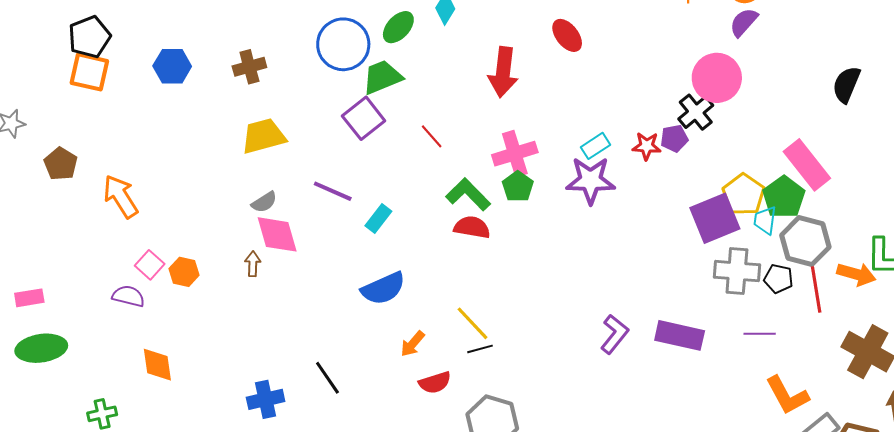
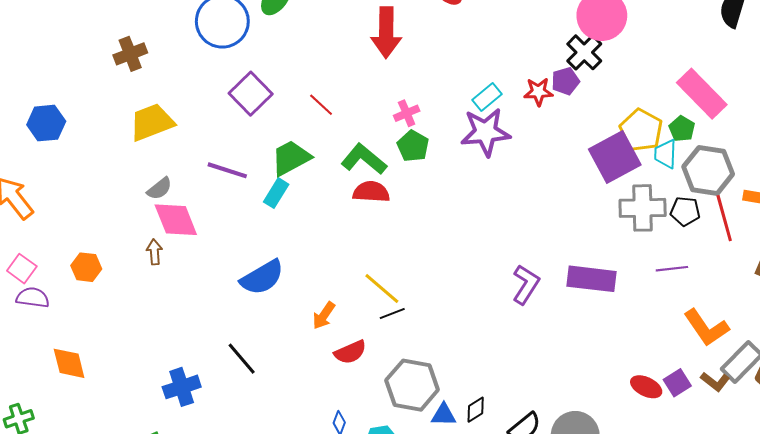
blue hexagon: (172, 66) -> (46, 123), moved
green trapezoid: (382, 77) -> (291, 158), moved
pink cross: (515, 154) -> (407, 113), size x0.6
green pentagon: (784, 197) -> (682, 129), size x0.6
pink square: (150, 265) -> (22, 269), moved
blue semicircle: (383, 288) -> (262, 277), moved

